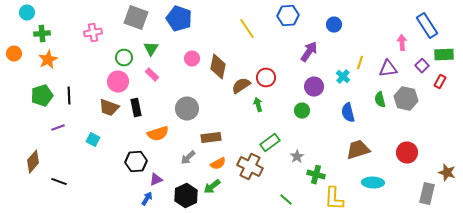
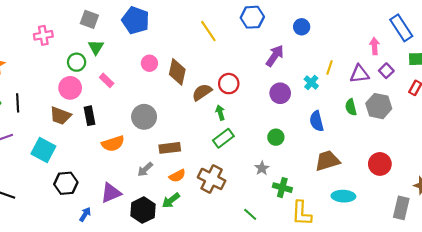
gray square: (136, 18) -> (89, 19), size x0.7
green triangle: (151, 49) -> (96, 47), moved
purple square: (422, 66) -> (386, 71), moved
green circle: (302, 111) -> (276, 137), moved
cyan square: (93, 140) -> (43, 150), size x1.6
green rectangle: (270, 143) -> (223, 138), moved
black hexagon: (136, 162) -> (66, 183), moved
purple triangle: (156, 180) -> (111, 193), size x1.5
blue arrow: (147, 199) -> (85, 214), moved

